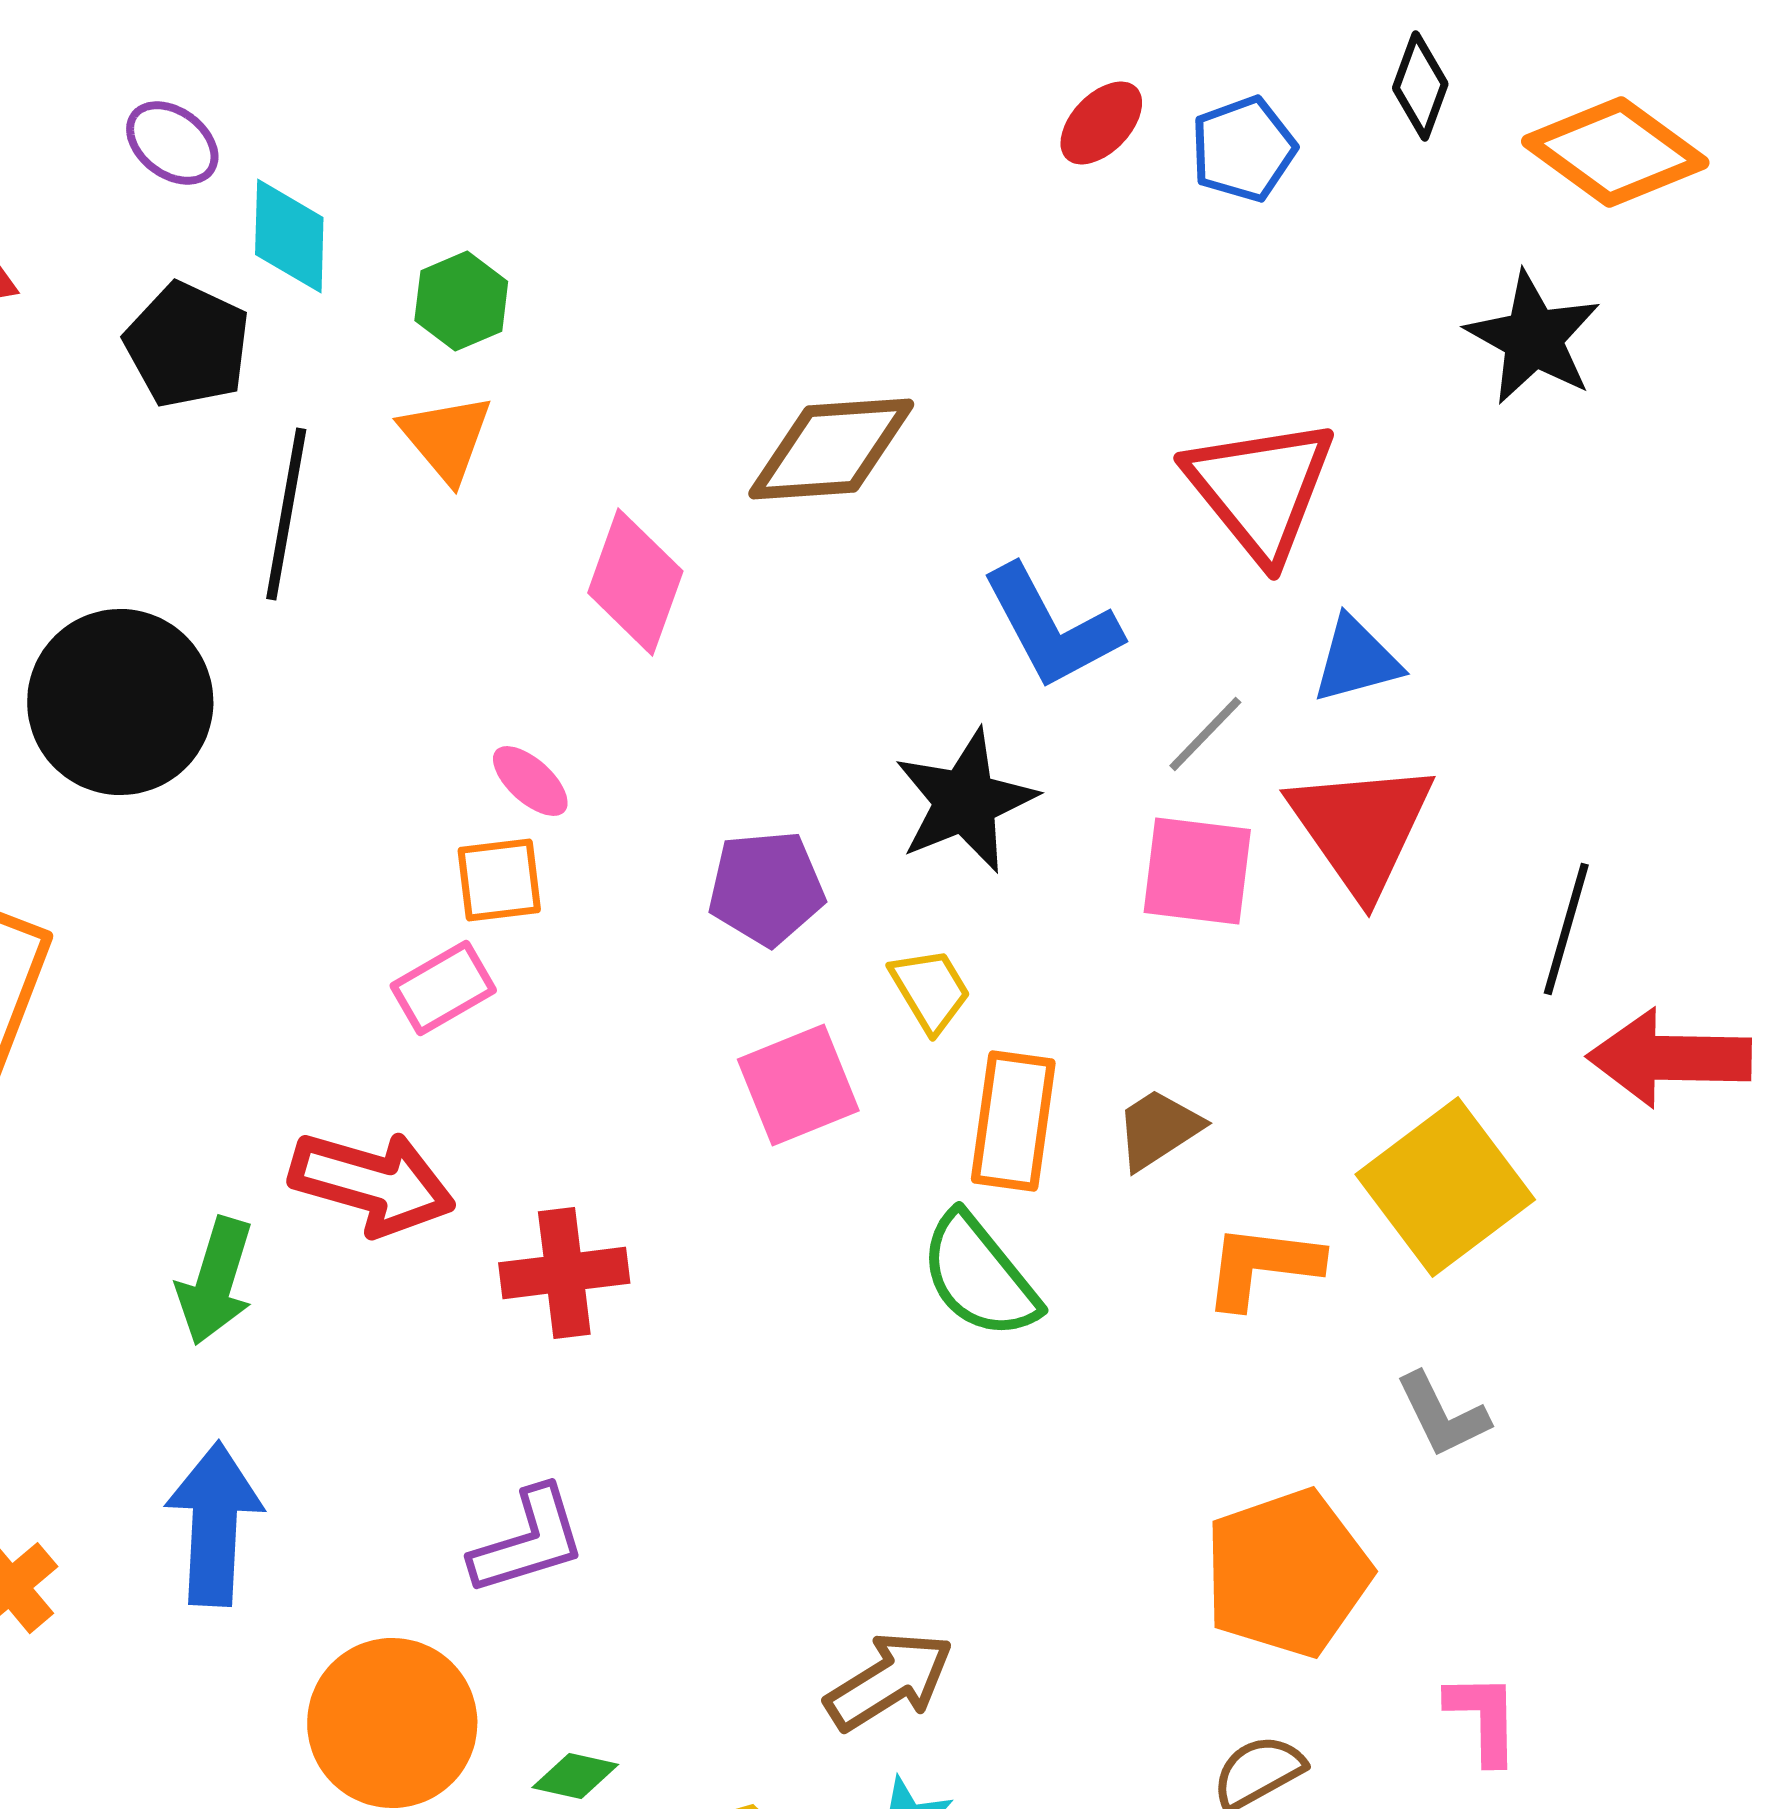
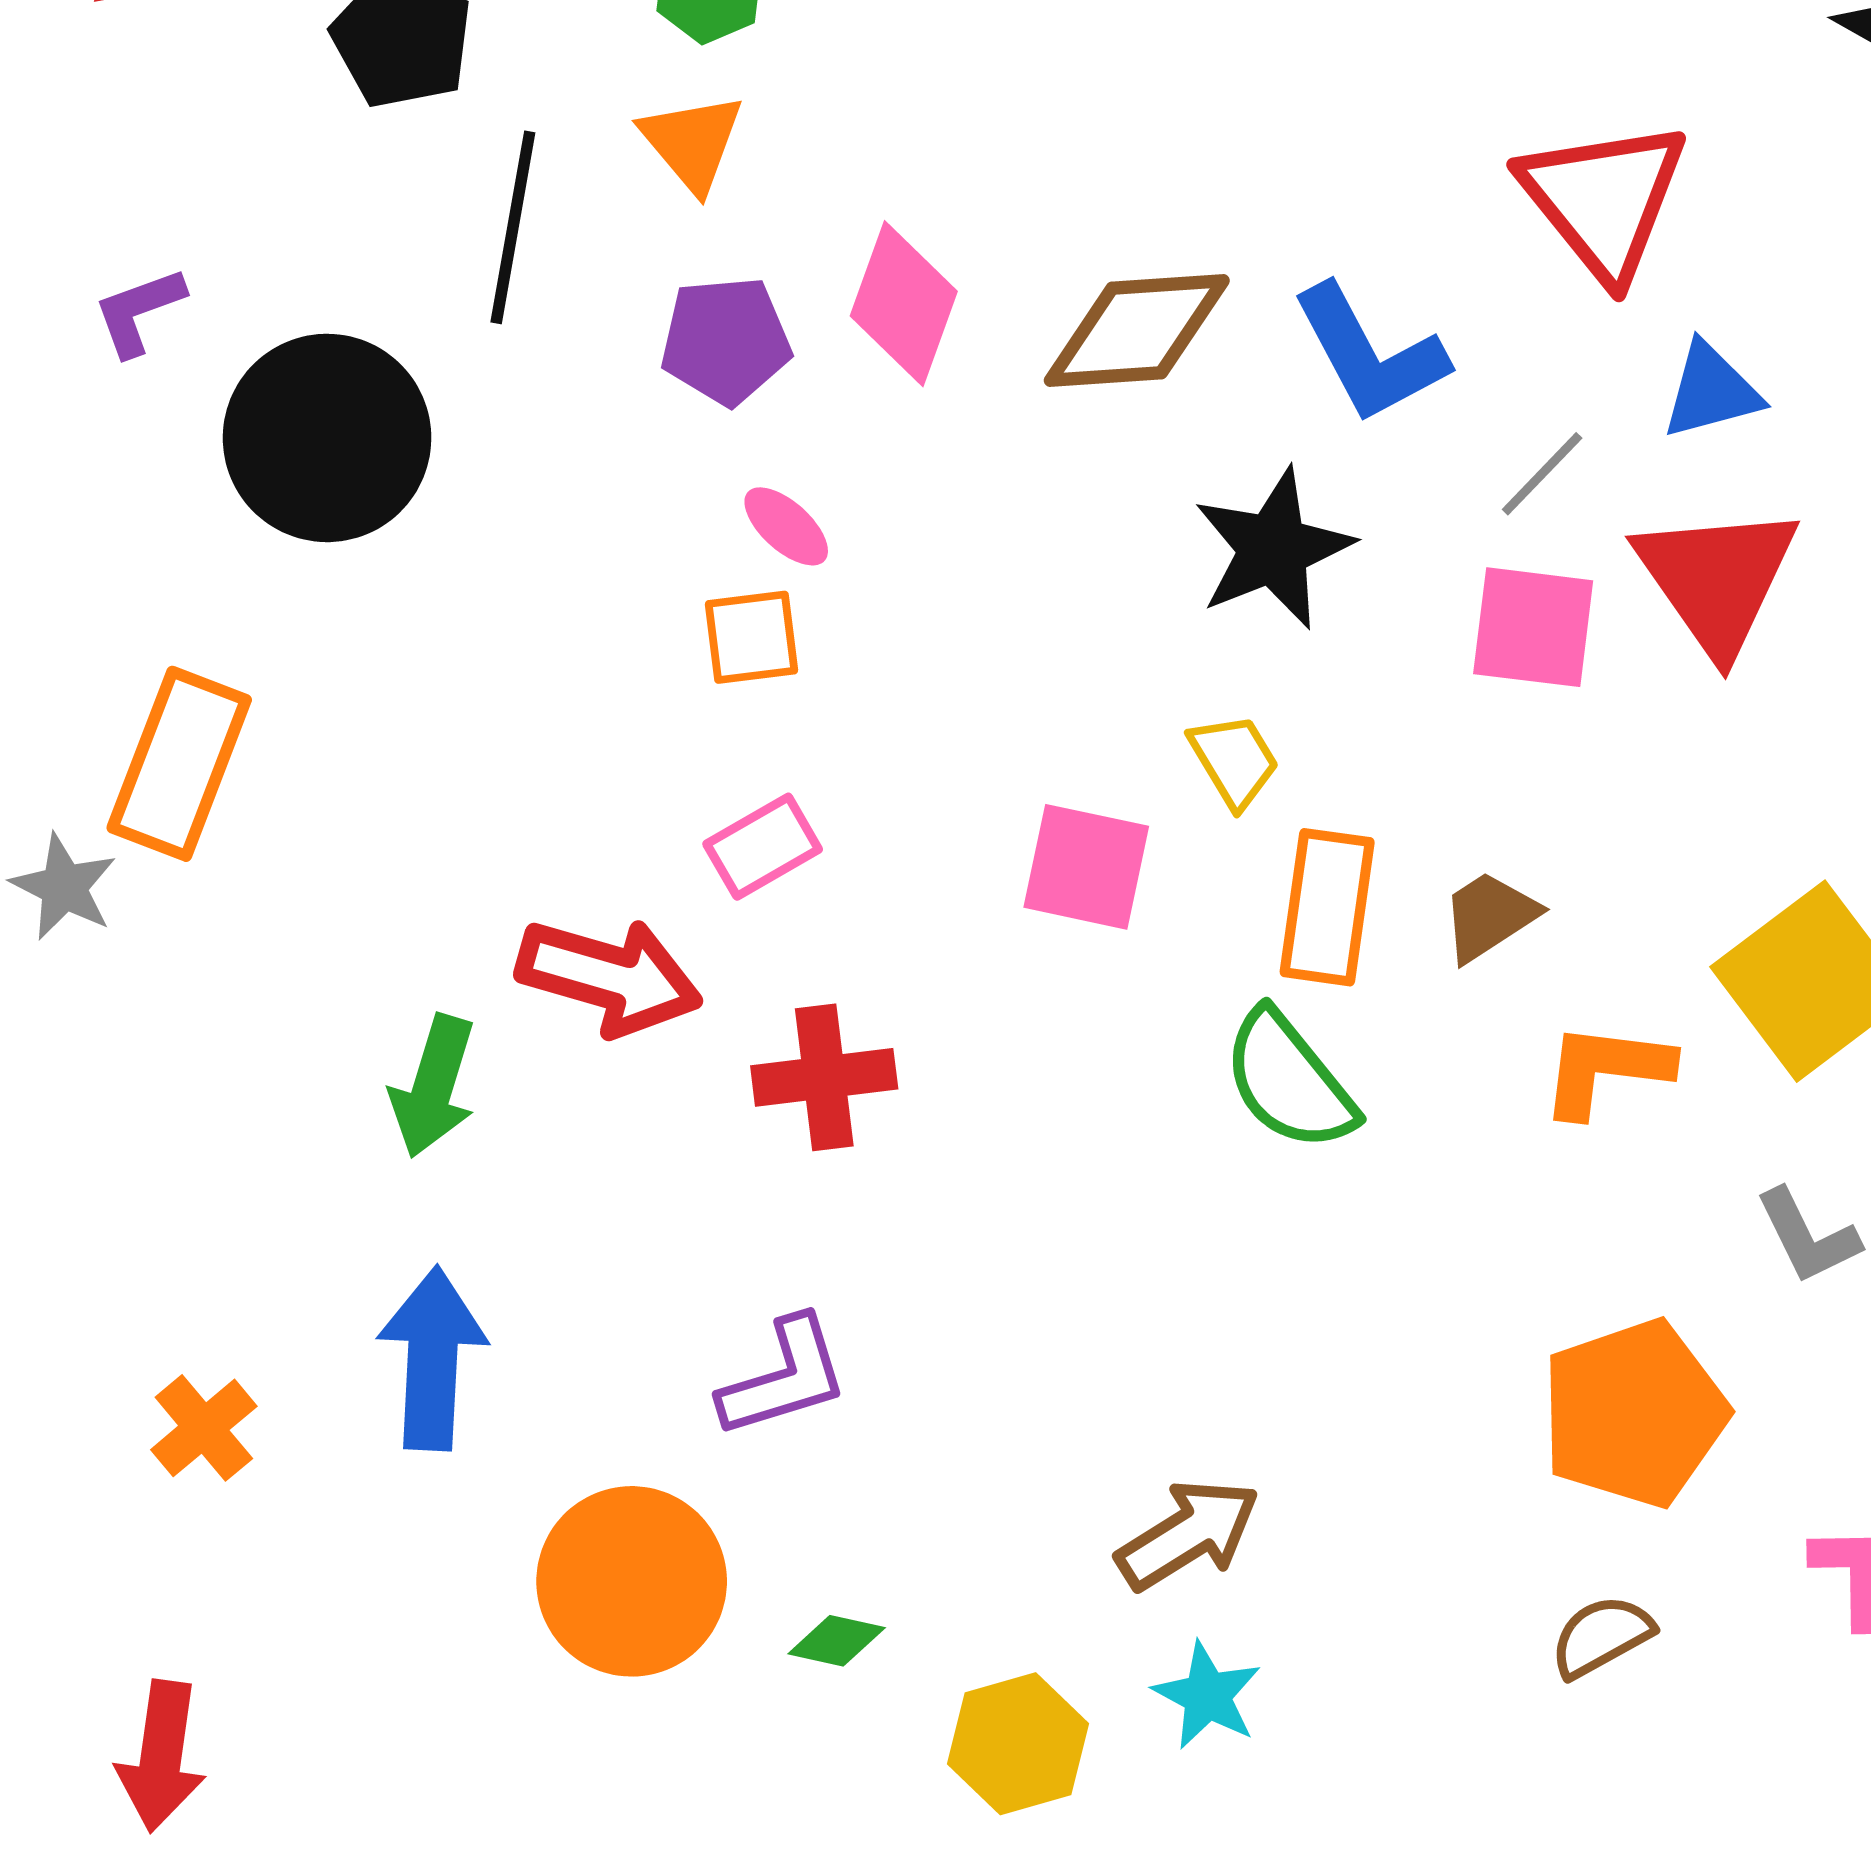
brown diamond: (831, 449) -> (1137, 330), moved
purple pentagon: (766, 888) -> (726, 340), moved
pink rectangle: (443, 988) -> (763, 847), moved
pink square: (798, 1085) -> (1086, 867), turned 34

